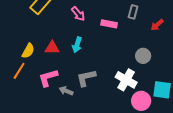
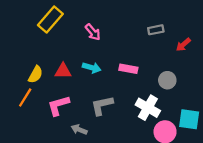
gray rectangle: (133, 12) -> (156, 30), turned 64
pink rectangle: (109, 24) -> (128, 69), moved
cyan arrow: (77, 45) -> (92, 68), turned -91
gray arrow: (66, 91) -> (79, 129), moved

